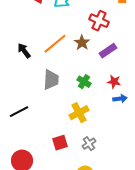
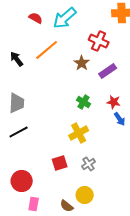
orange line: (55, 44) -> (47, 50), moved
black arrow: (24, 51) -> (17, 59), moved
gray trapezoid: (51, 80) -> (17, 103), moved
blue arrow: (120, 99) -> (120, 119), turned 64

